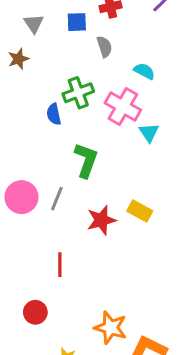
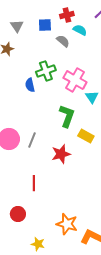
gray semicircle: (104, 47) -> (63, 41), turned -32
cyan semicircle: (144, 71) -> (80, 30), moved
green L-shape: (86, 160) -> (67, 116), moved
yellow rectangle: (140, 211) -> (86, 136), moved

